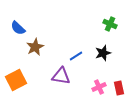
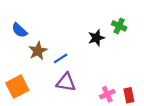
black star: (103, 53) -> (96, 38), moved
blue line: (76, 56) -> (61, 58), moved

